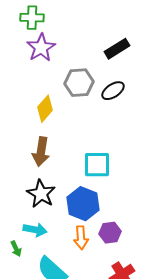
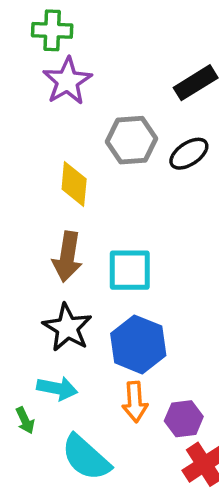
yellow diamond: (45, 109) -> (74, 184), turned -36
cyan square: (97, 165) -> (130, 270), moved
purple hexagon: (110, 233) -> (184, 419), moved

